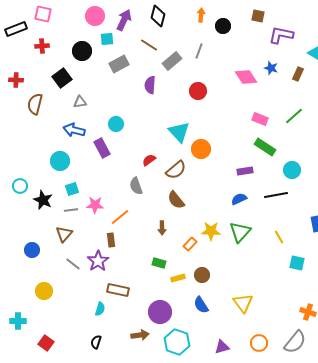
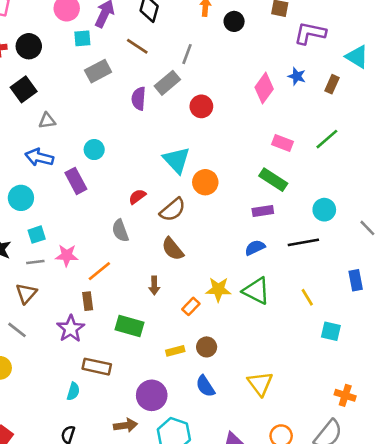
black circle: (82, 51) -> (29, 46), moved
gray line: (199, 51) -> (187, 54), moved
gray rectangle: (172, 61) -> (167, 83), moved
pink diamond: (246, 77) -> (264, 88), turned 70
green rectangle: (265, 147) -> (273, 180), moved
green triangle: (240, 232) -> (256, 291), turned -45
green rectangle: (159, 263) -> (129, 326), moved, size x1.5
gray line: (73, 264) -> (17, 330), moved

